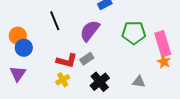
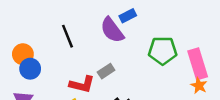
purple semicircle: (90, 31) -> (112, 30), moved, turned -75
gray rectangle: (87, 59) -> (106, 71), moved

